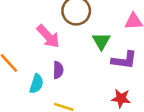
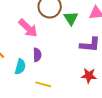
green triangle: (101, 41) -> (71, 18), moved

